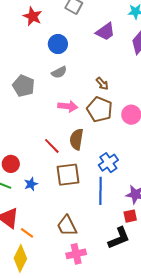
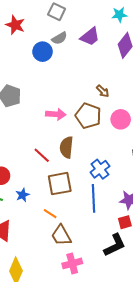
gray semicircle: (59, 72) -> (59, 38), moved
brown arrow: (102, 84) -> (103, 91), moved
orange line: (27, 233) -> (50, 214), moved

